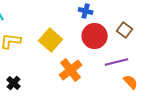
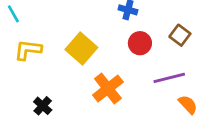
red circle: (95, 36) -> (140, 43), size x0.7
black cross: (14, 83) -> (43, 106), moved

